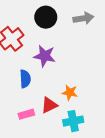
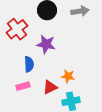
pink rectangle: (26, 114) -> (23, 86), moved

